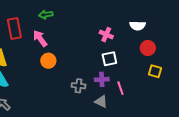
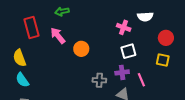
white semicircle: (138, 26) -> (145, 17), moved
orange circle: (48, 61) -> (81, 49), moved
yellow square: (155, 71) -> (163, 60), moved

